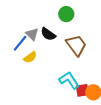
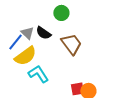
yellow semicircle: (30, 57) -> (25, 56), size x1.6
cyan L-shape: (69, 80) -> (38, 74), moved

